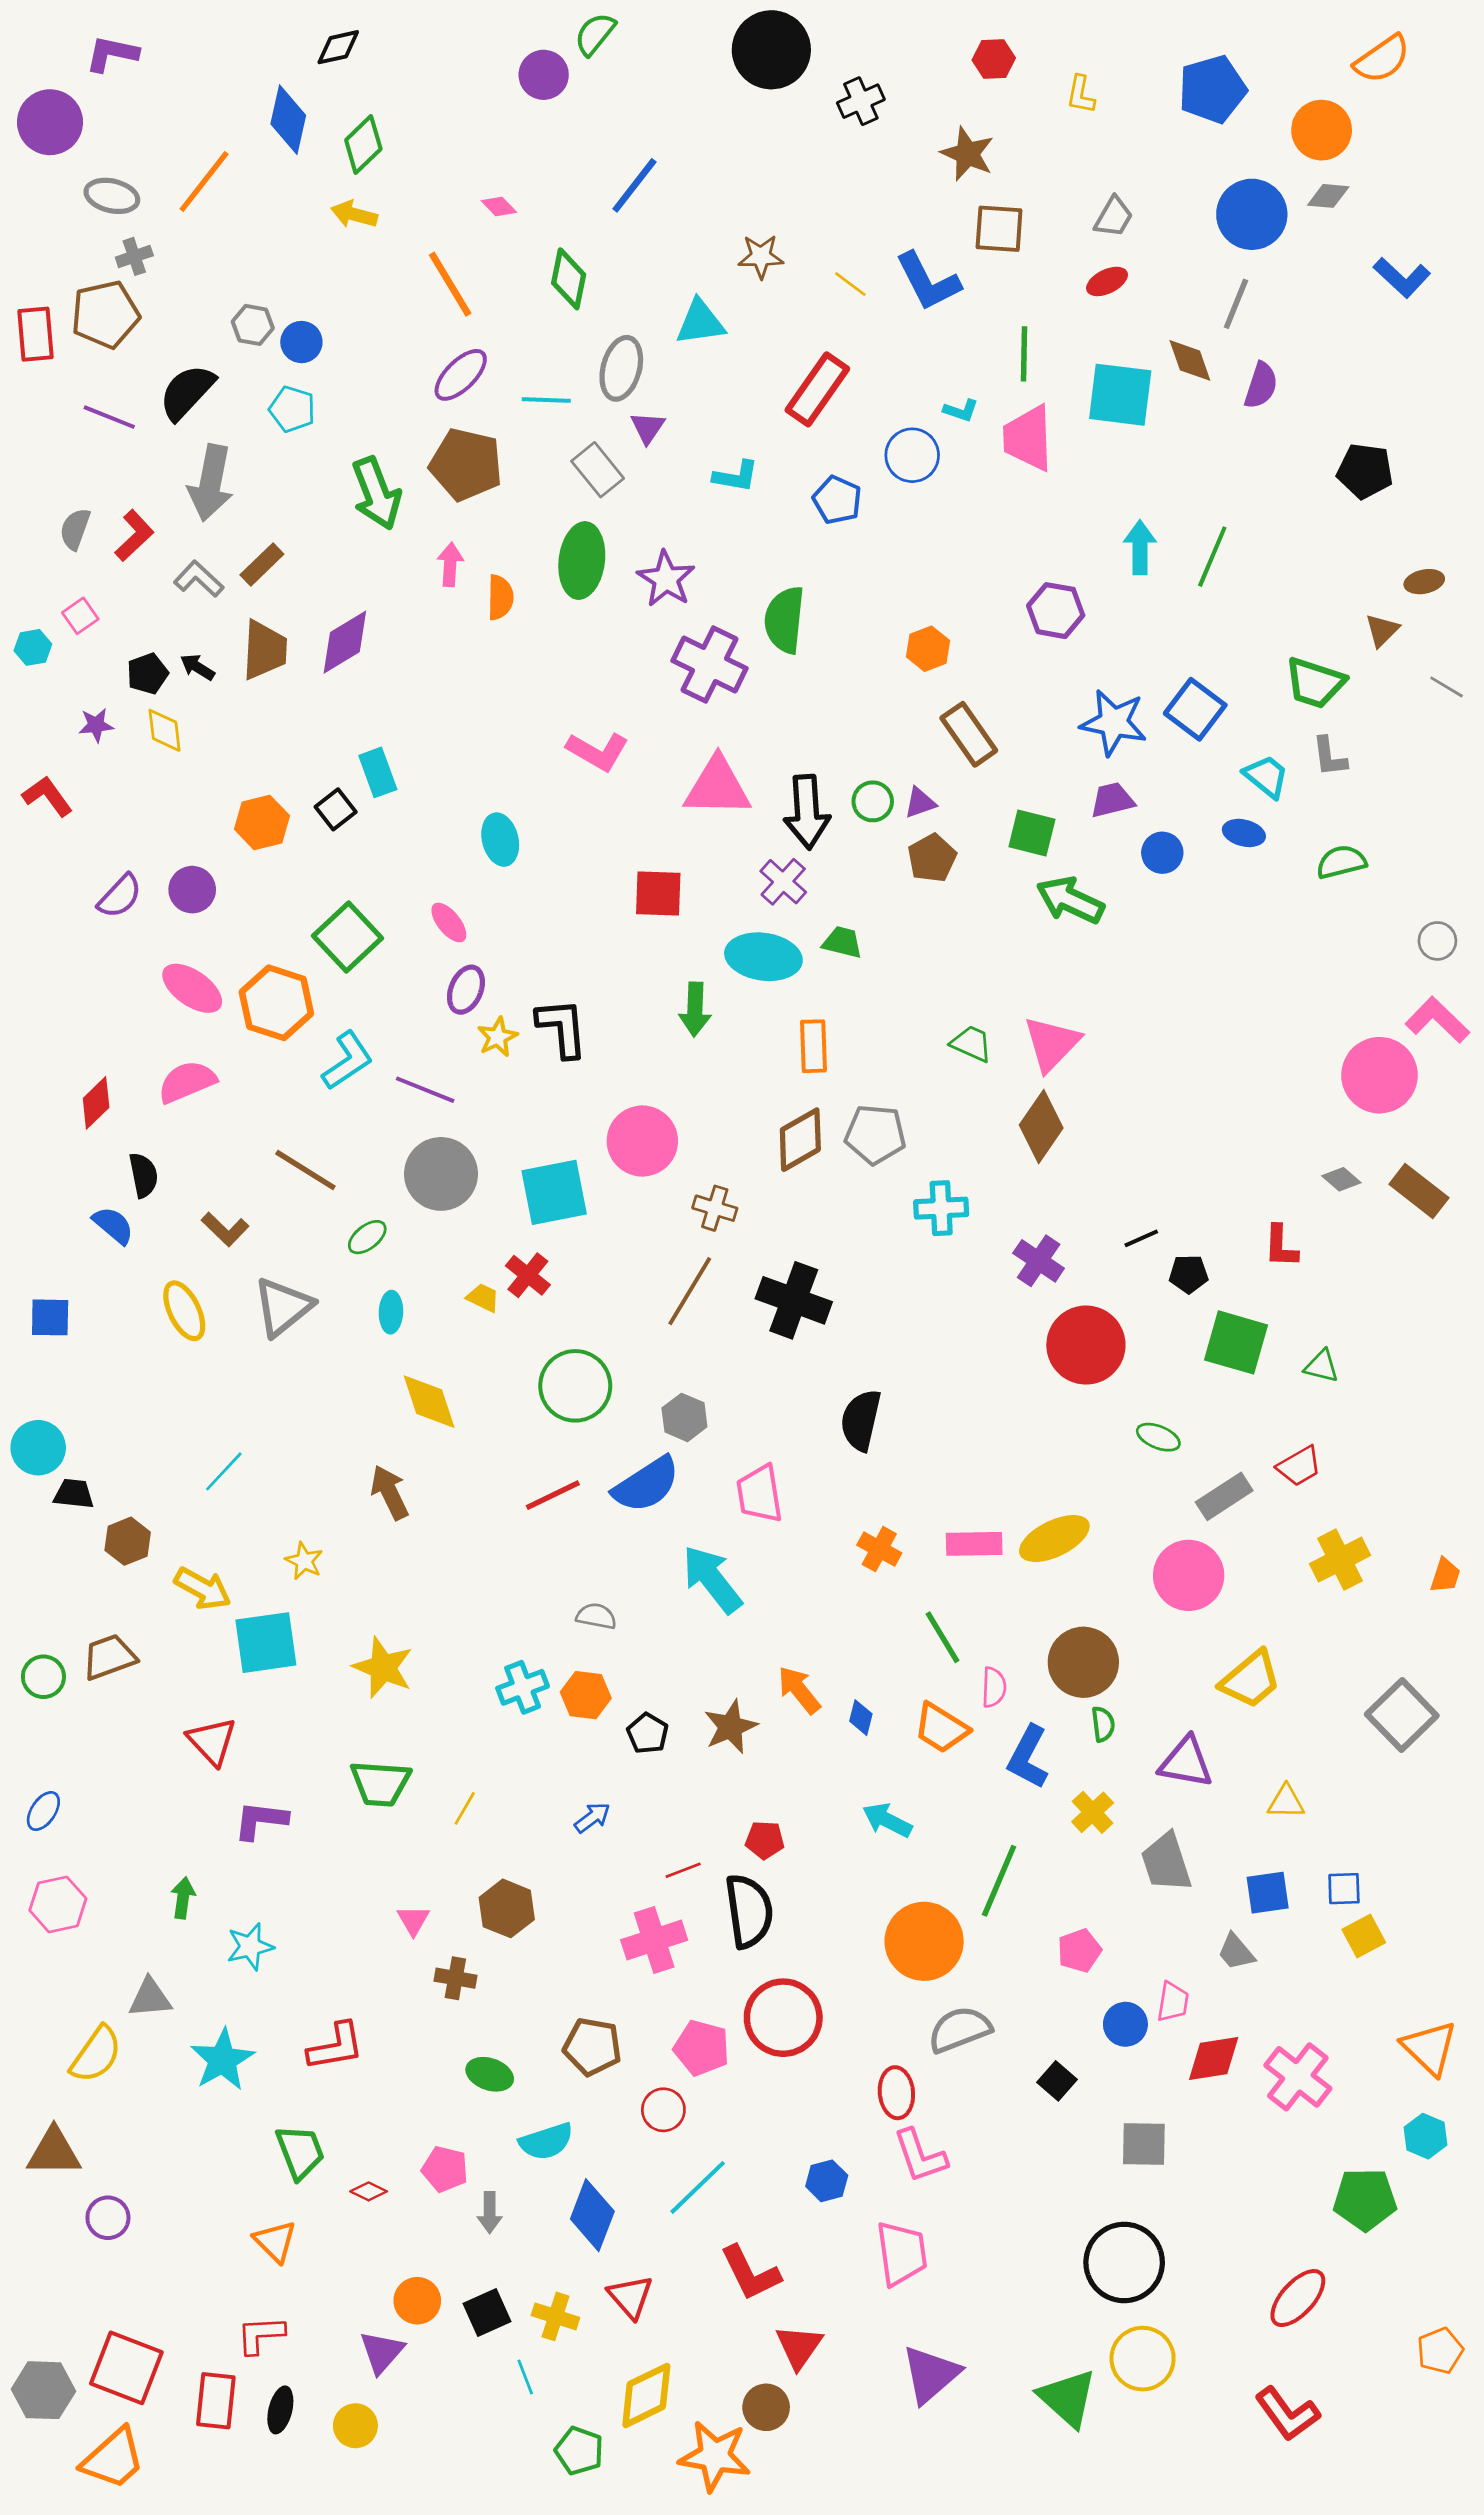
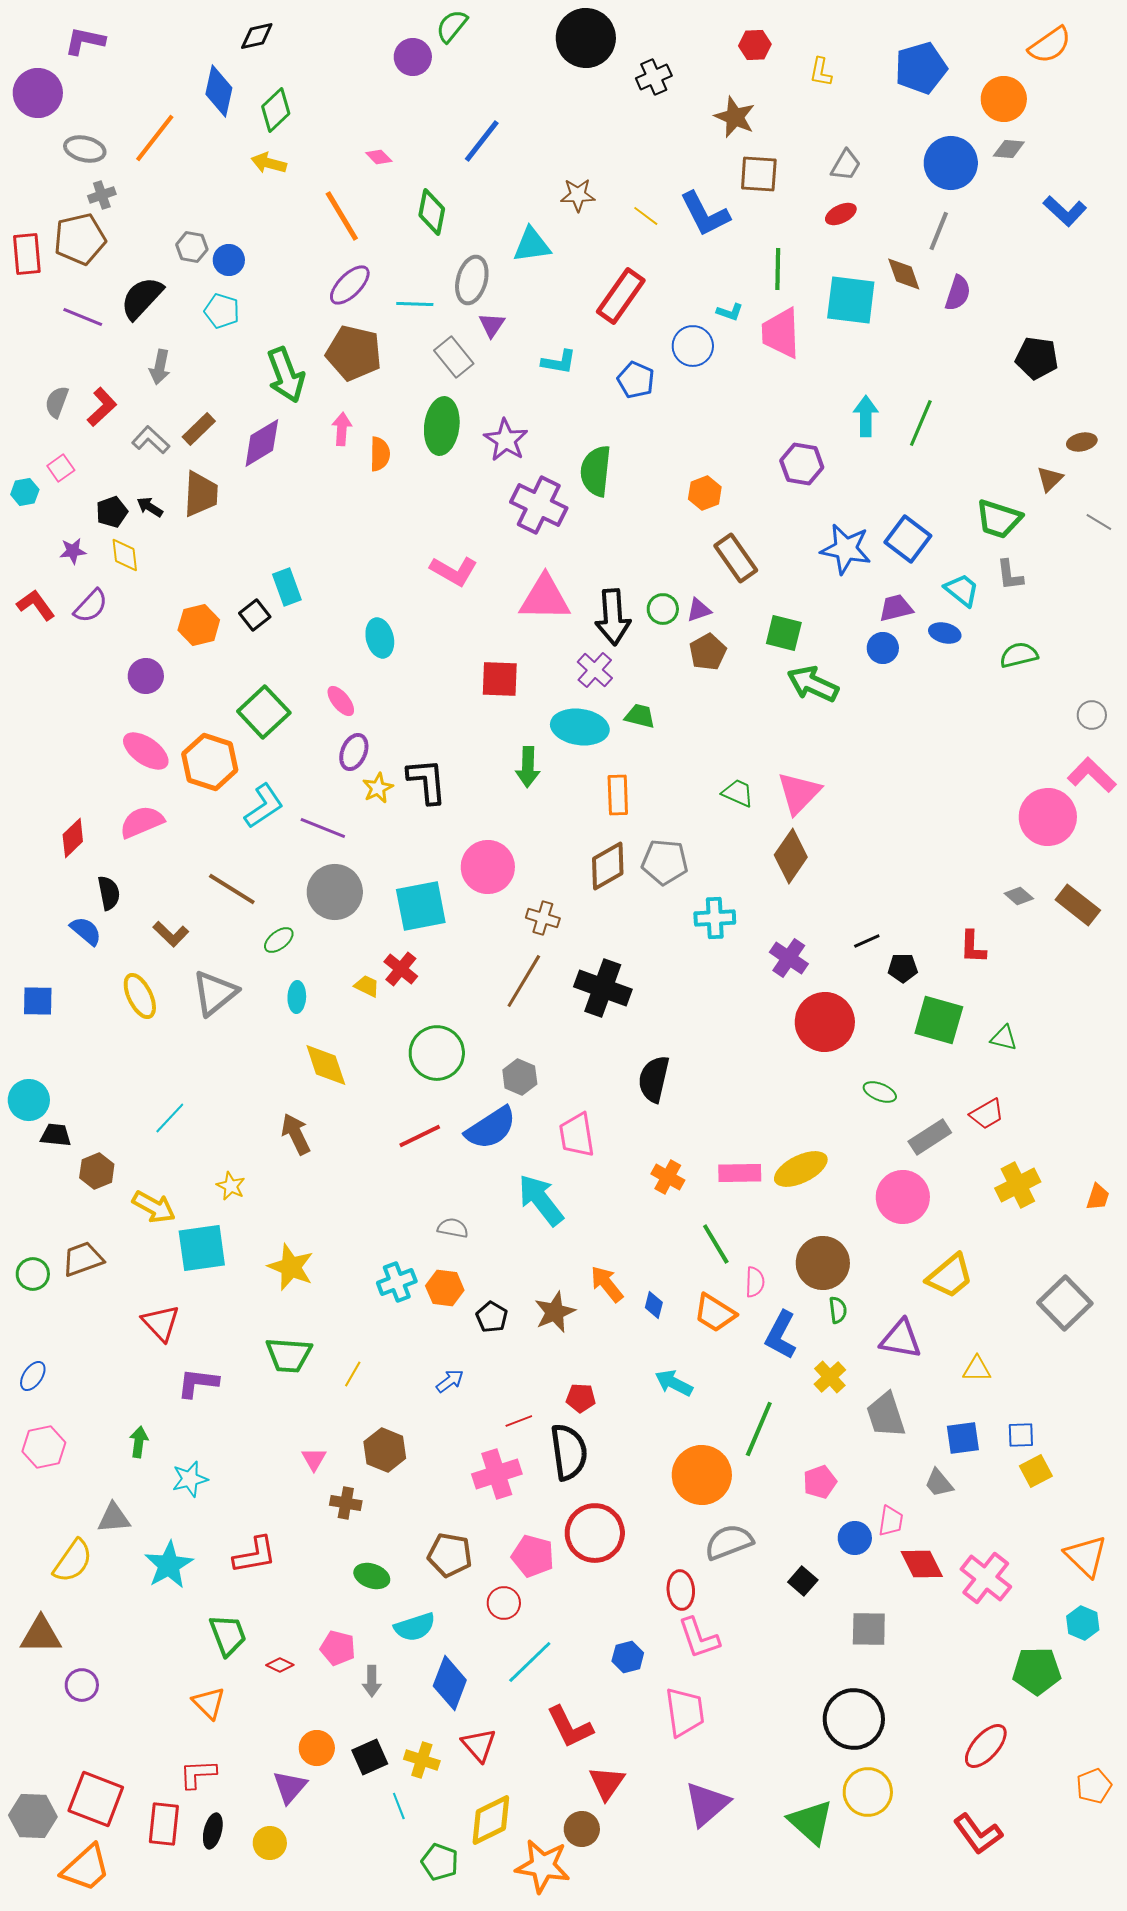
gray arrow: (211, 483) -> (160, 367), size x0.6
purple diamond: (345, 642) -> (262, 443), moved
purple trapezoid: (1112, 800) -> (896, 608), moved
purple semicircle: (120, 896) -> (91, 606), moved
red diamond: (1214, 2058) -> (922, 1564), turned 72

